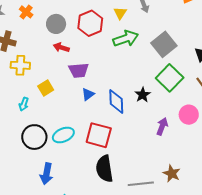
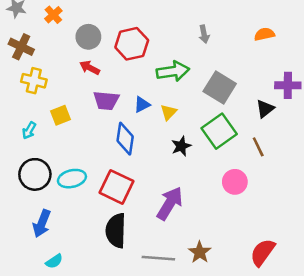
yellow triangle: (120, 13) -> (169, 112), moved
gray square: (164, 44) -> (220, 87), turned -30
blue triangle: (88, 94) -> (142, 105), moved
blue diamond: (116, 101) -> (125, 139), moved
purple arrow: (162, 126) -> (170, 203), moved, size x1.5

